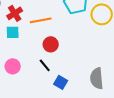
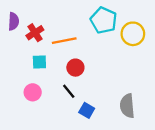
cyan square: (13, 32) -> (39, 62), moved

